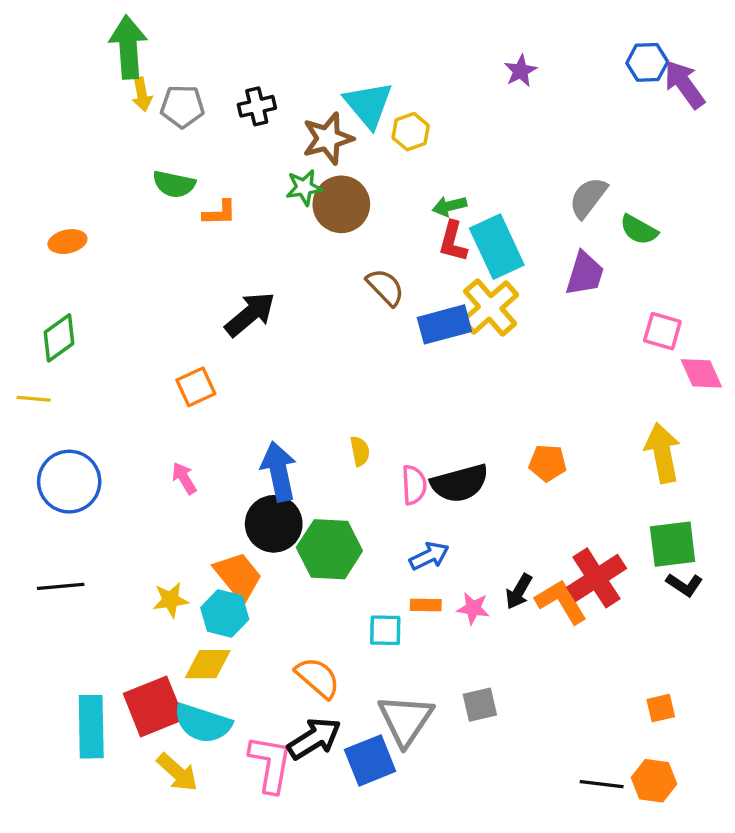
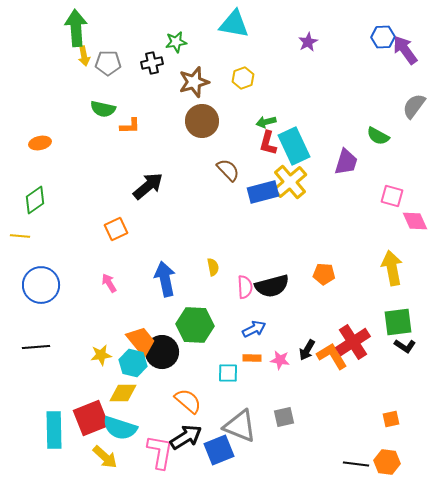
cyan triangle: (368, 105) -> (234, 24), moved, turned -40
green star: (304, 187) -> (176, 42), moved
gray semicircle: (588, 198) -> (414, 106), moved
black circle: (274, 524) -> (162, 352), moved
gray triangle: (406, 720) -> (240, 426), turned -42

